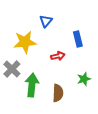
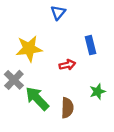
blue triangle: (46, 21) -> (58, 13), moved
green arrow: (32, 85) -> (37, 98), turned -50

